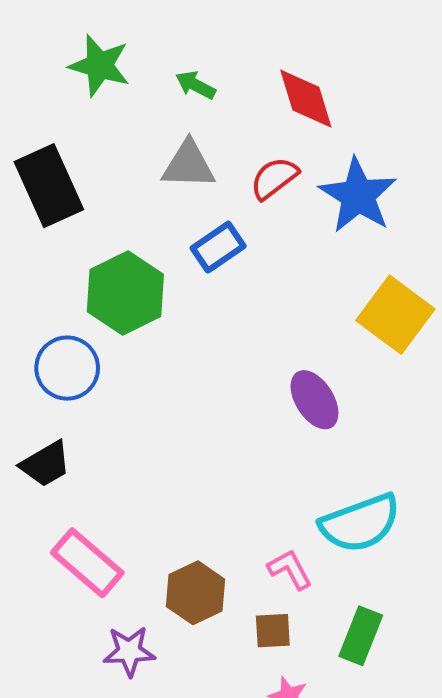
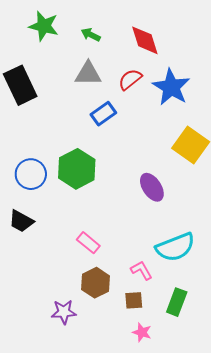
green hexagon: (125, 293) -> (77, 169), moved
black trapezoid: (46, 464) -> (21, 221), turned 60
pink rectangle: (87, 563) -> (88, 243), moved, size x0.7

